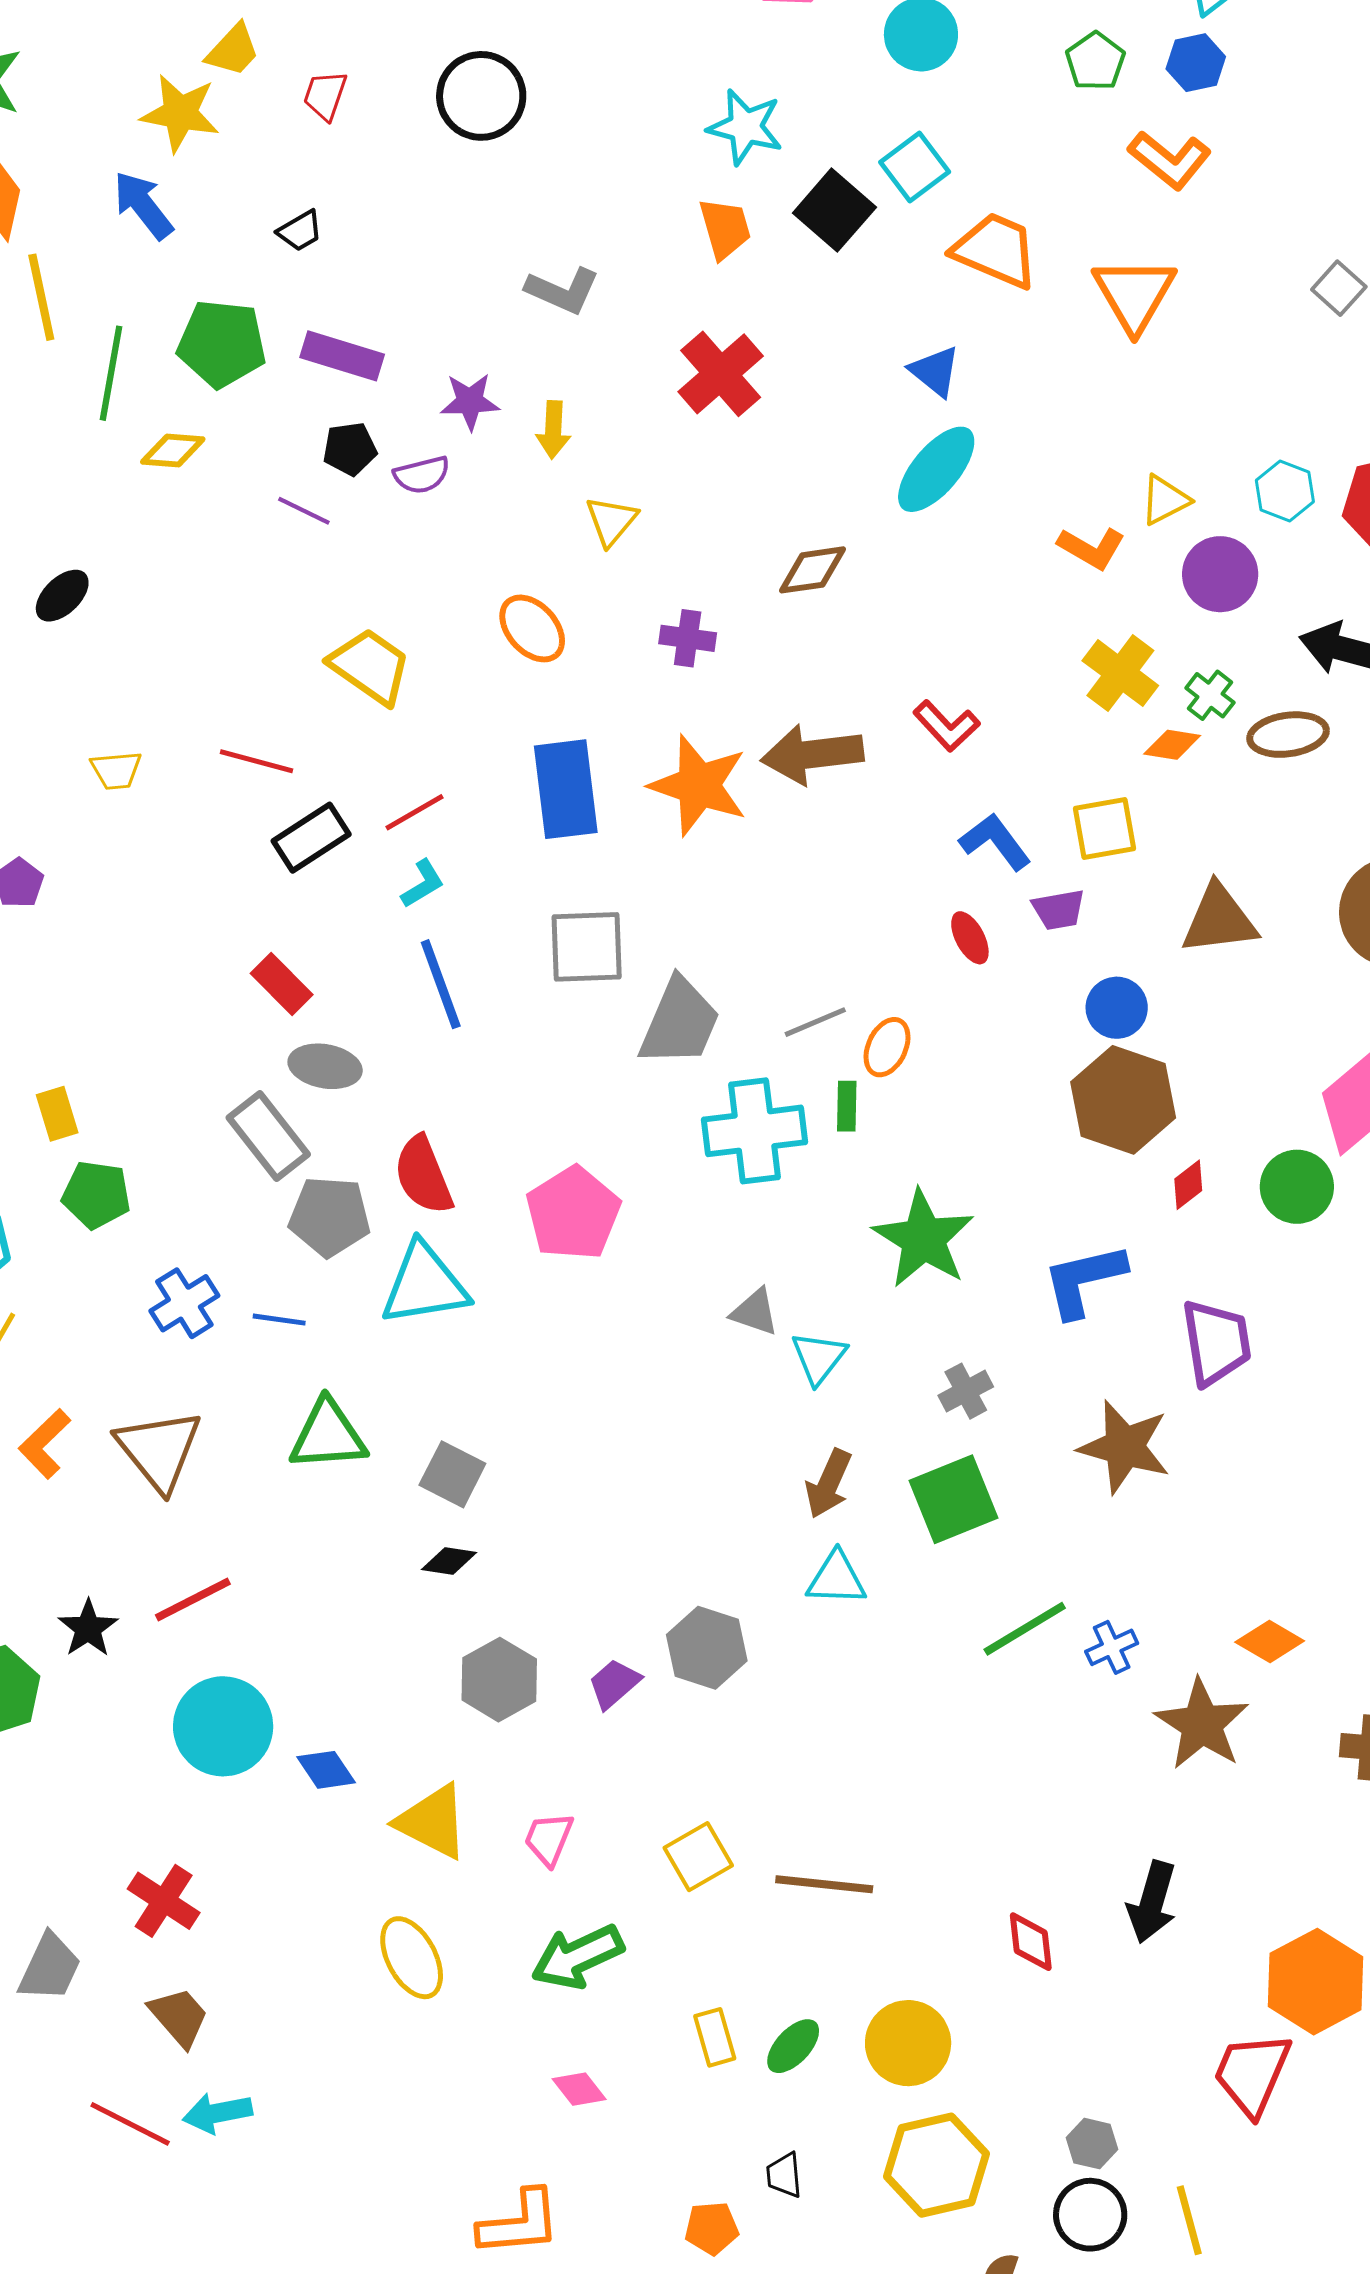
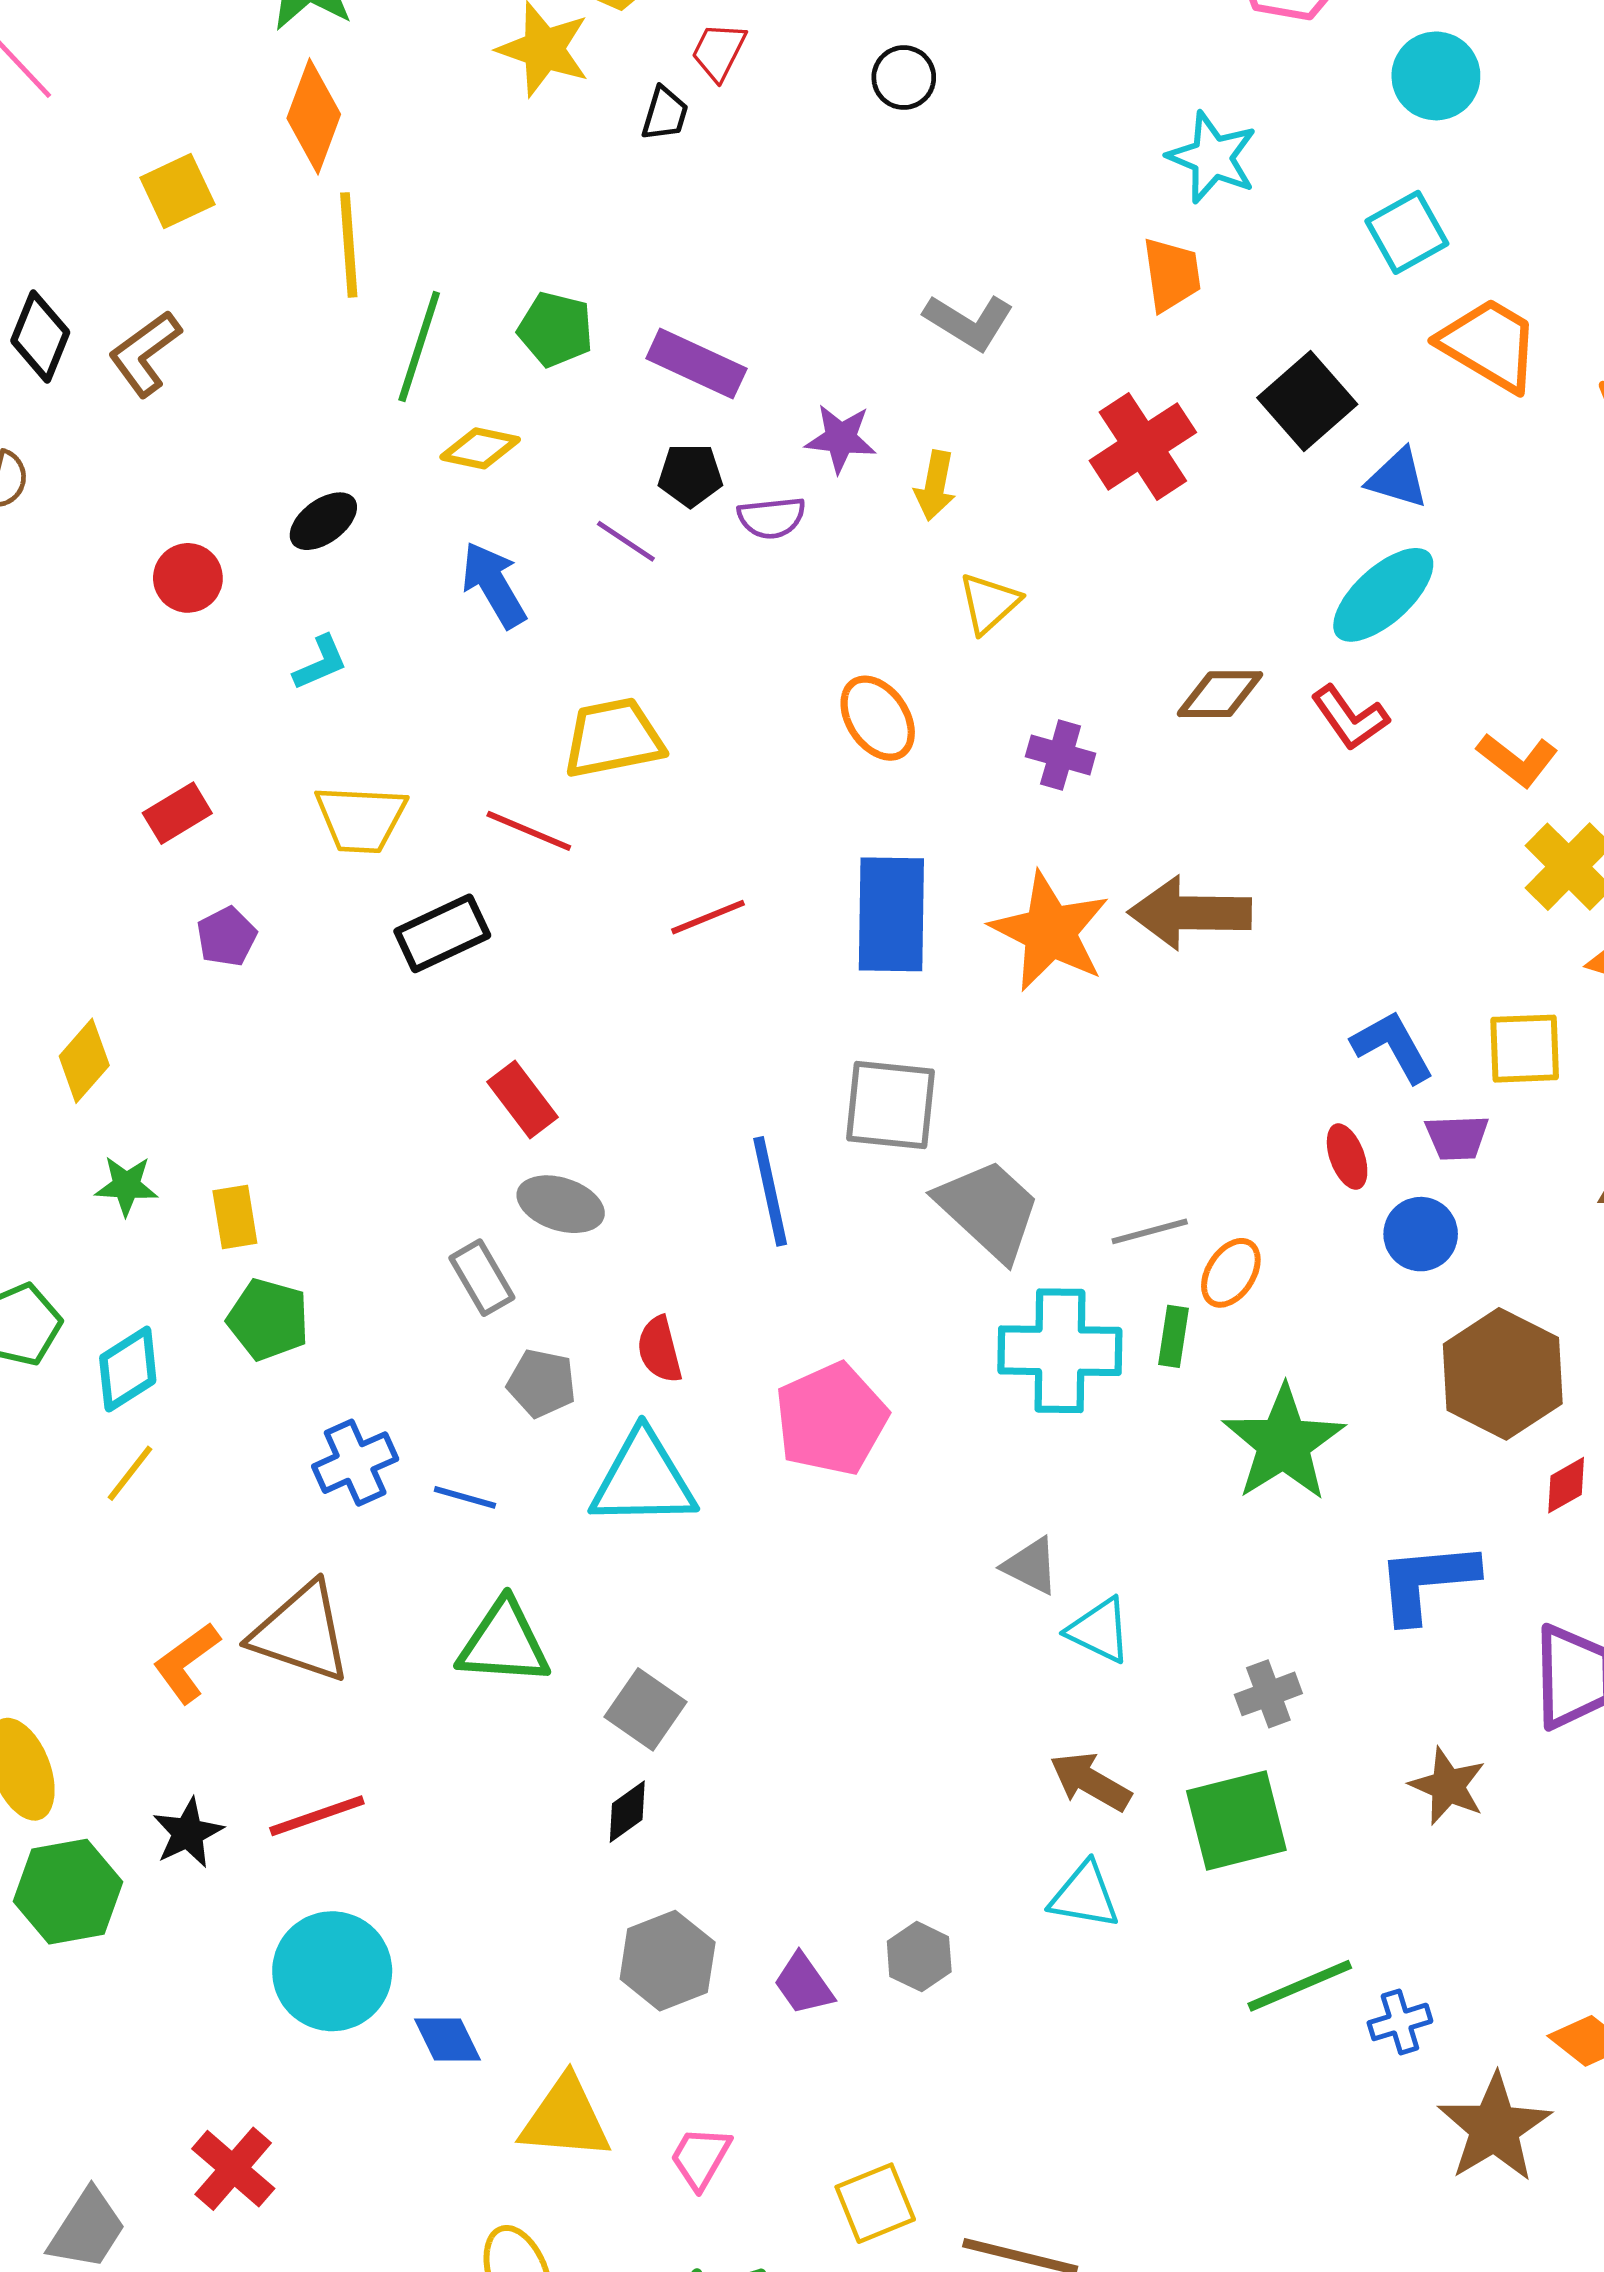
black circle: (481, 96) -> (904, 78), size x0.6
blue arrow: (143, 205) -> (494, 585), moved
black square: (834, 210) -> (1307, 401), moved
black trapezoid: (300, 231) -> (665, 114), moved, turned -51
green pentagon: (222, 344) -> (555, 329), size x0.7
blue triangle: (935, 371) -> (1398, 478), turned -30
orange L-shape: (1091, 548) -> (1517, 760), moved
black ellipse: (62, 596) -> (323, 521), moved
yellow trapezoid: (370, 666) -> (613, 738), moved, turned -54
red L-shape: (946, 726) -> (1350, 718), moved
yellow trapezoid: (116, 770) -> (361, 819), size x1.5
black rectangle: (311, 838) -> (442, 933), moved
cyan L-shape: (423, 884) -> (320, 663), moved
blue line: (441, 984) -> (770, 1191), moved
blue circle: (1117, 1008) -> (1421, 1234), moved
gray trapezoid: (680, 1022) -> (989, 1210), turned -78
gray rectangle: (268, 1136) -> (482, 1278), size x0.7
red semicircle: (423, 1175) -> (660, 1350), size x0.7
gray pentagon: (330, 1216) -> (542, 1383), size x0.7
green star: (923, 1239) -> (1284, 1443), moved
cyan triangle: (819, 1358) -> (1099, 1630), turned -50
orange L-shape: (45, 1444) -> (187, 1663), moved
brown star: (1124, 1447) -> (1448, 1786), size x0.7
brown triangle: (159, 1450) -> (301, 1633), turned -40
brown arrow: (829, 1484) -> (1090, 1782), turned 88
black diamond: (449, 1561) -> (627, 1812), turned -52
gray hexagon: (707, 1648) -> (919, 1957), size x0.7
purple trapezoid: (614, 1684) -> (803, 1984), turned -92
yellow triangle: (433, 1822) -> (565, 2119), turned -30

